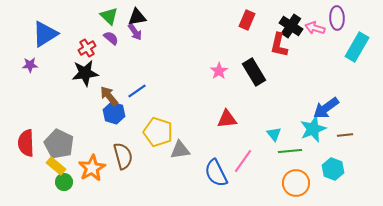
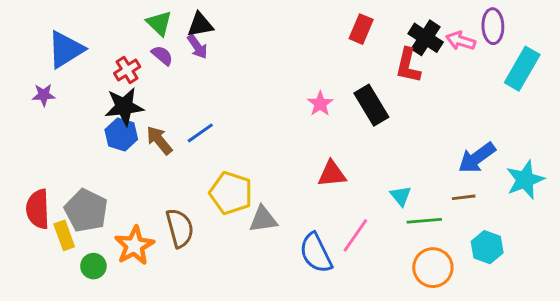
blue hexagon: (114, 113) -> (121, 134), moved
cyan star: (313, 129) -> (525, 180), moved
brown line: (345, 135) -> (464, 197), moved
yellow rectangle: (56, 166) -> (64, 235), moved, turned 30

